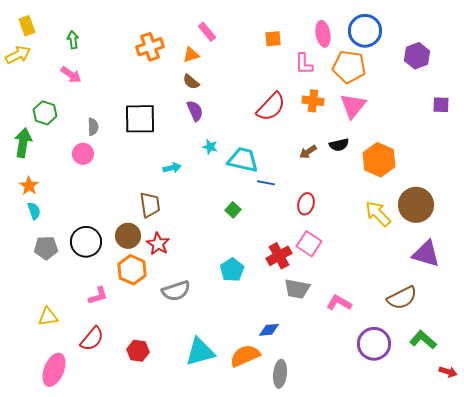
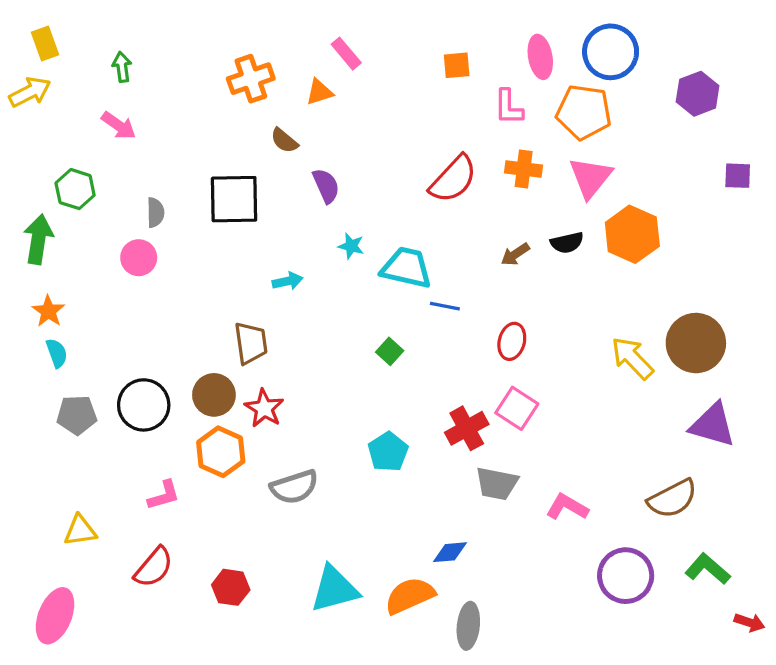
brown semicircle: (191, 82) -> (284, 141), moved
orange hexagon: (379, 160) -> (632, 234), moved
pink ellipse: (54, 370) -> (55, 616), moved

